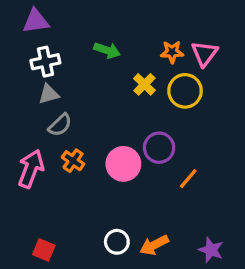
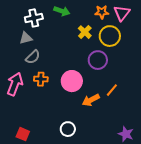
white cross: (45, 62) -> (34, 18), moved
purple circle: (159, 148) -> (98, 60), moved
orange cross: (73, 161) -> (41, 79), turned -32
orange arrow: (154, 245) -> (91, 100), moved

